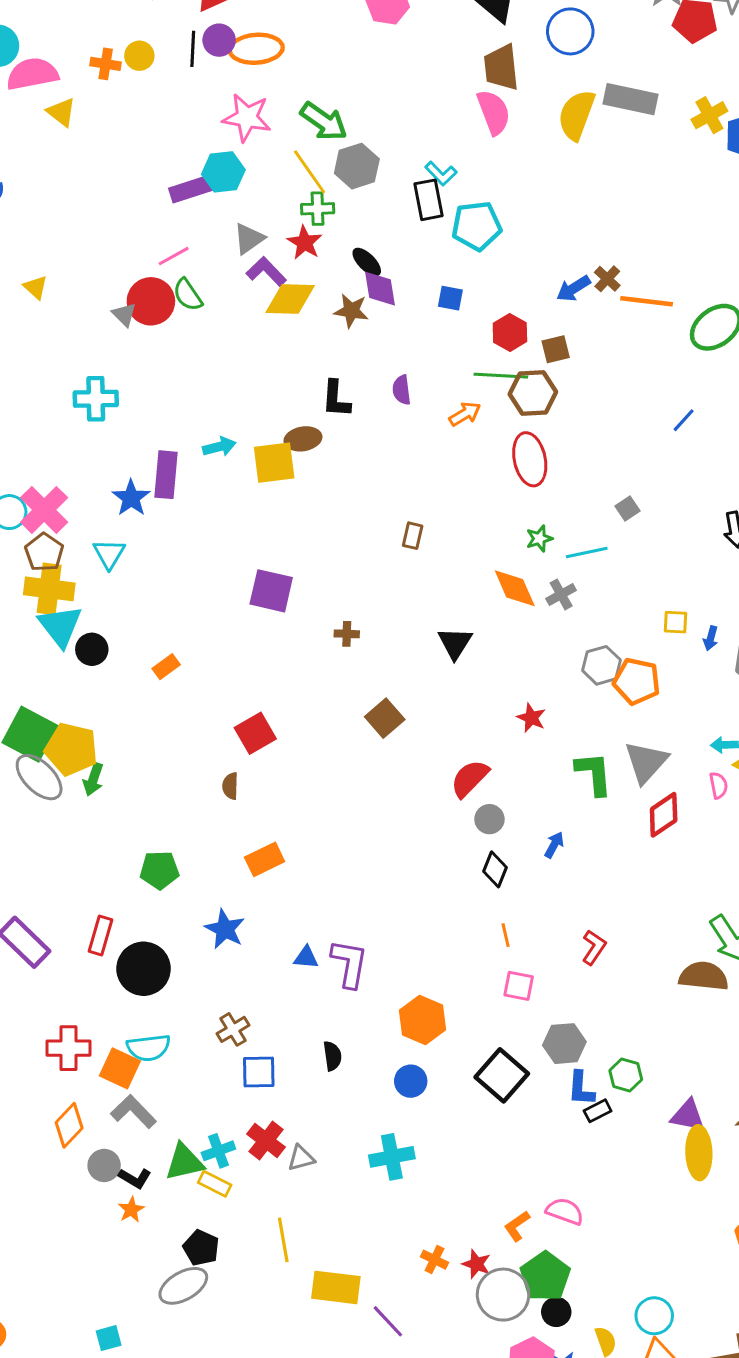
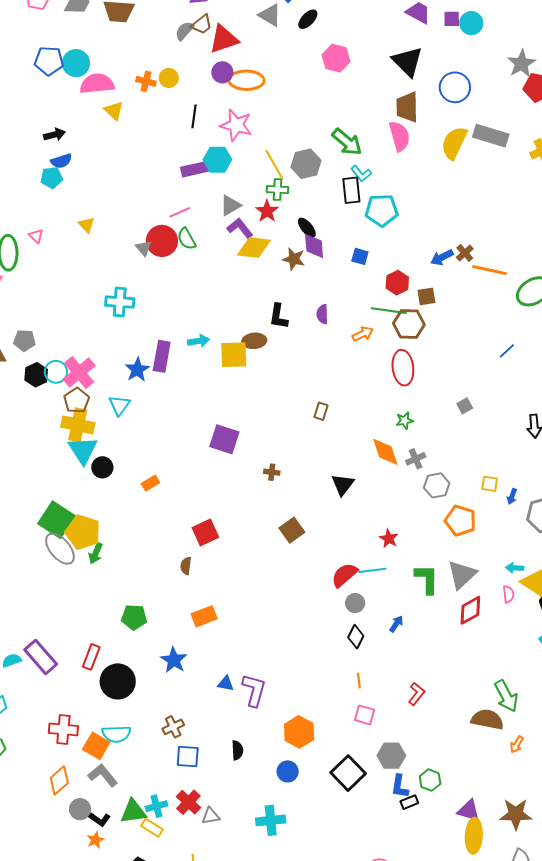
black line: (193, 49) -> (194, 116), moved
green arrow: (324, 121) -> (347, 142), moved
cyan line: (587, 552) -> (372, 570), moved
gray hexagon: (601, 665) -> (437, 485), moved

